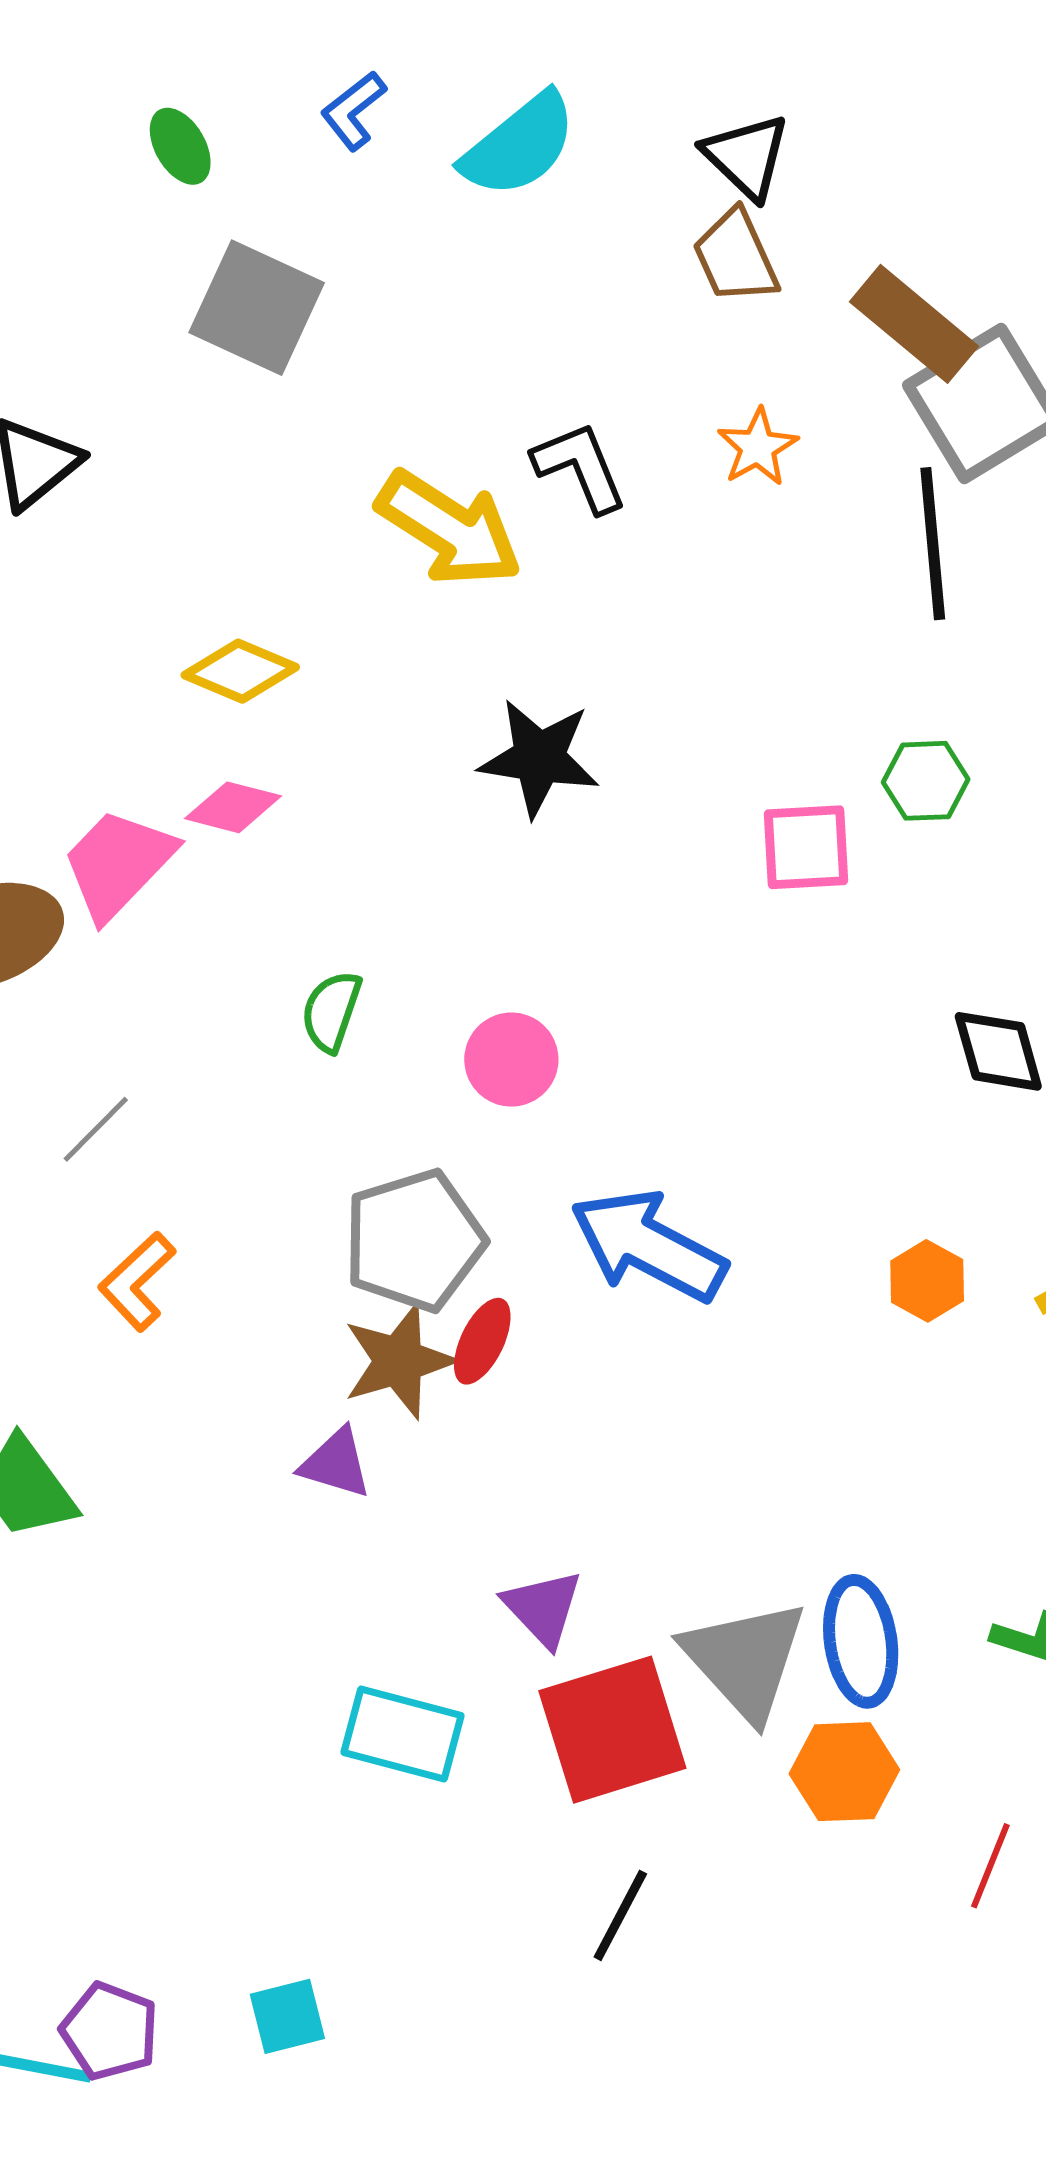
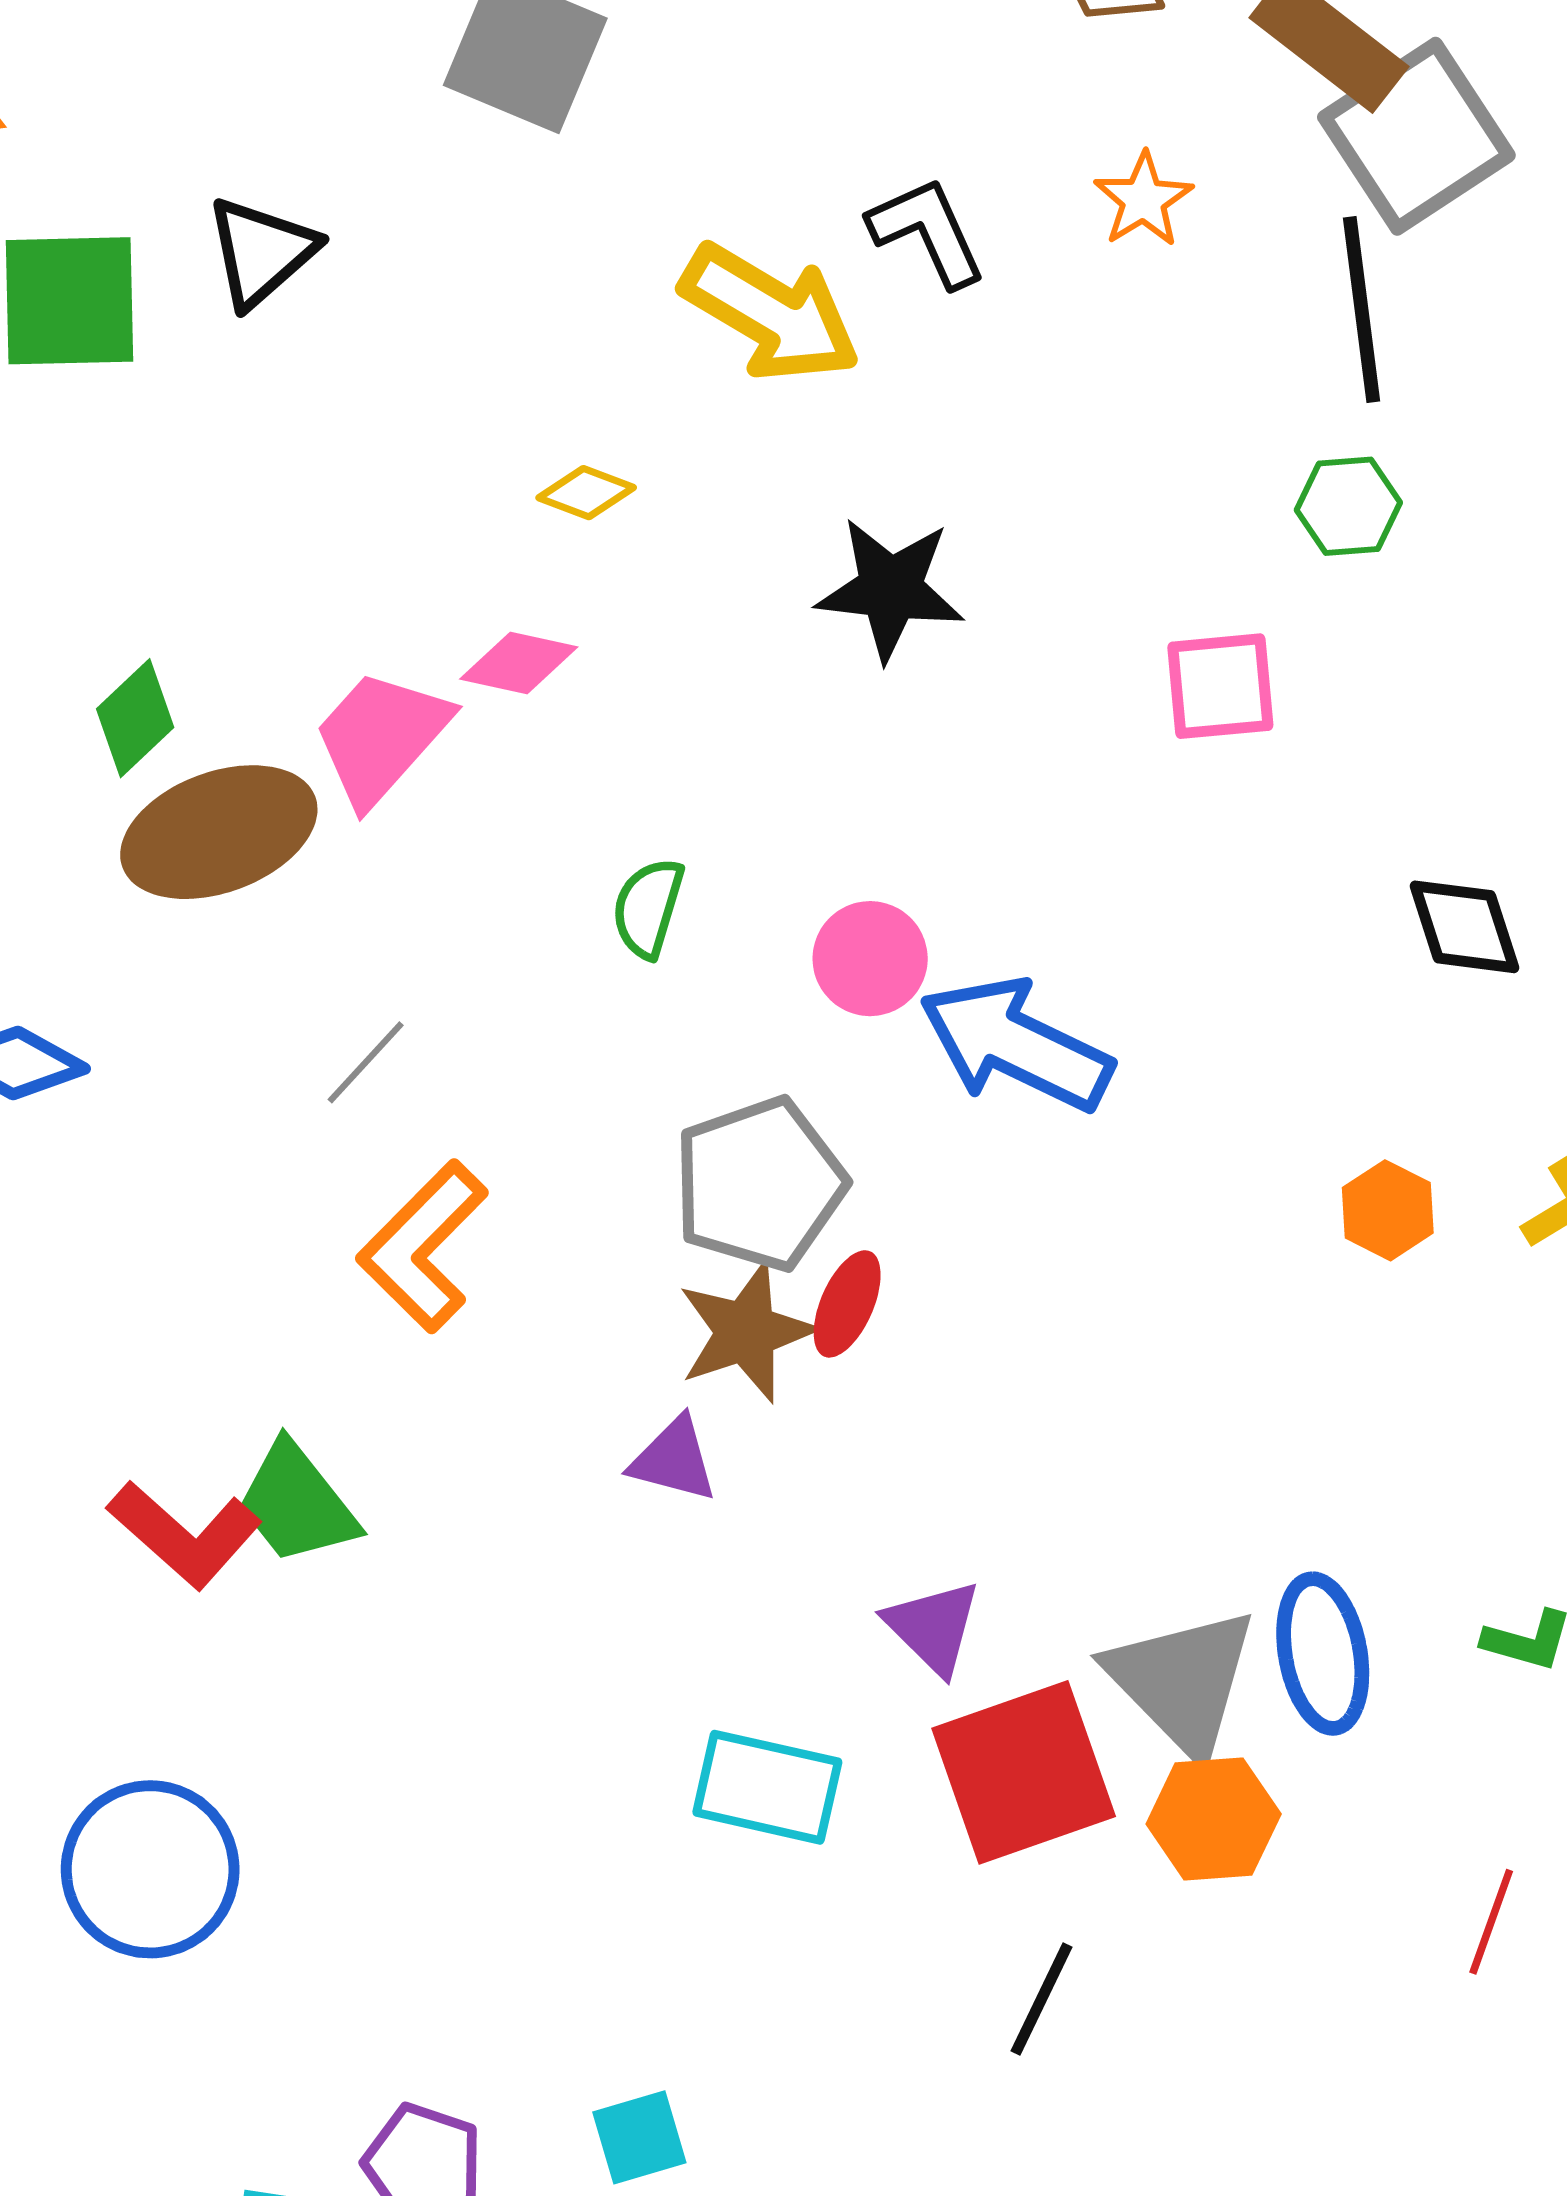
yellow diamond: (240, 671) -> (586, 493), moved, size x0.7
green hexagon: (926, 781) -> (1348, 506), moved
blue arrow: (648, 1246) -> (1016, 1044), moved
orange L-shape: (137, 1281) -> (423, 1246), size x1.4
orange hexagon: (844, 1772) -> (1214, 1819), moved

